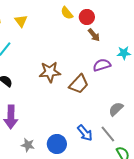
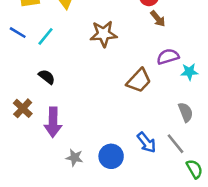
cyan star: (124, 53) -> (189, 72), moved
brown star: (50, 72) -> (104, 34), moved
gray semicircle: (116, 109) -> (186, 112), turned 112

